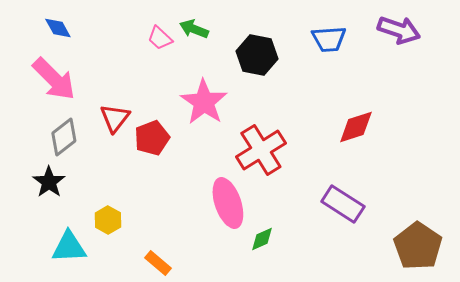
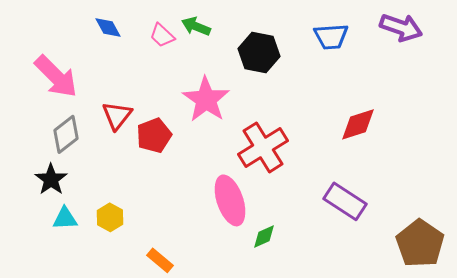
blue diamond: (58, 28) -> (108, 27), moved
cyan triangle: (69, 247) -> (65, 218), moved, size x0.7

